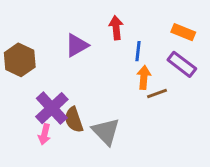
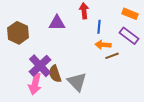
purple triangle: (77, 45) -> (57, 23), turned 30
orange arrow: (144, 77) -> (103, 45), turned -91
pink arrow: (45, 134) -> (35, 84), size x1.5

